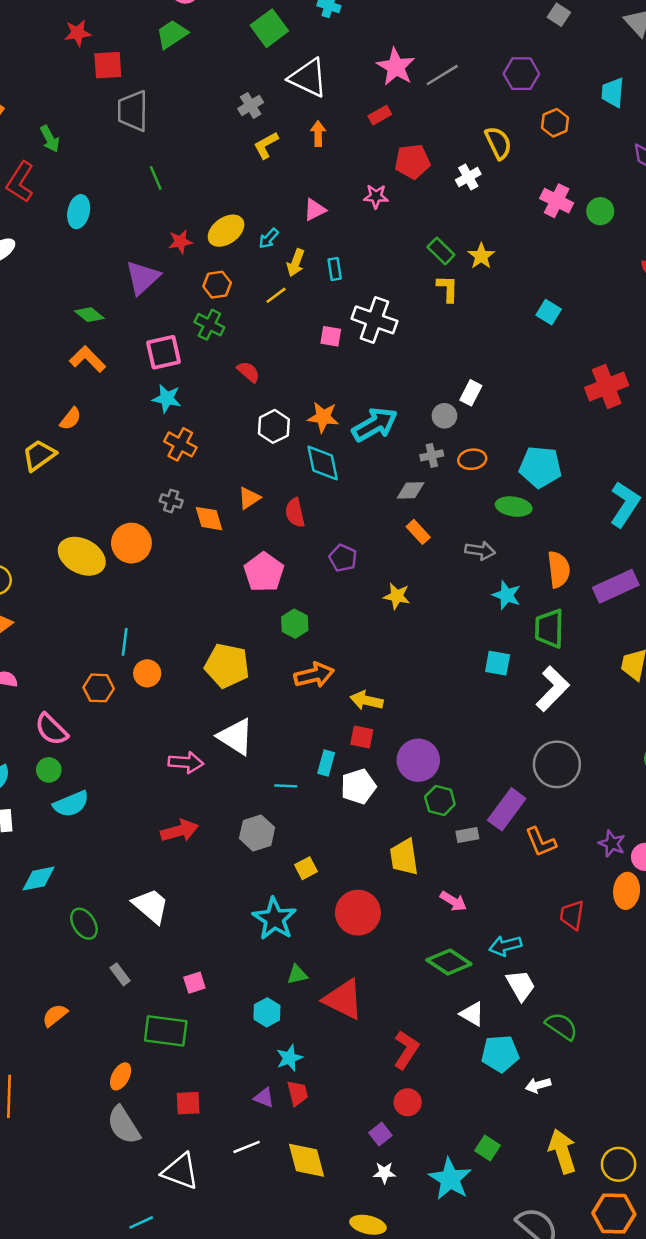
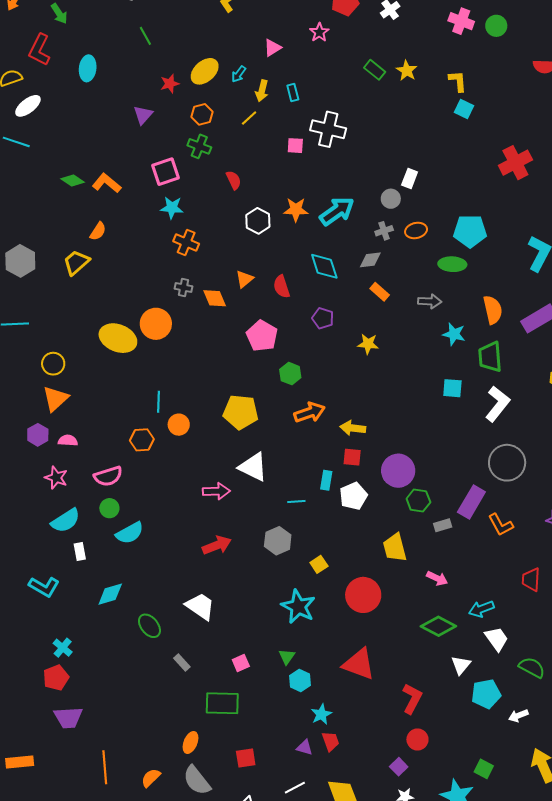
pink star: (376, 196) -> (319, 32), turned -30
purple triangle: (143, 278) -> (143, 115), size x0.7
yellow L-shape: (448, 289) -> (458, 81), moved
green diamond: (89, 315) -> (73, 180), moved
red semicircle: (248, 372) -> (234, 180), turned 30
cyan diamond: (323, 463) -> (324, 266), moved
pink semicircle: (51, 729) -> (108, 476), turned -56
green triangle: (297, 974) -> (287, 657), moved, turned -36
white triangle: (472, 1014) -> (461, 665), turned 45
orange semicircle: (55, 1015) -> (151, 778), moved

